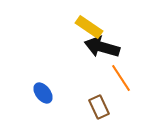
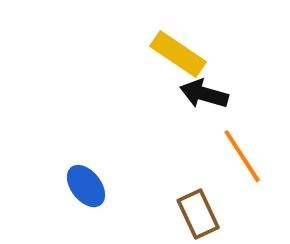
black arrow: (102, 47) -> (204, 94), size x0.7

